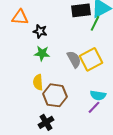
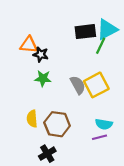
orange triangle: (20, 17) -> (29, 45), moved
yellow semicircle: (38, 82) -> (32, 119), moved
purple line: (94, 107) -> (100, 137), turned 32

